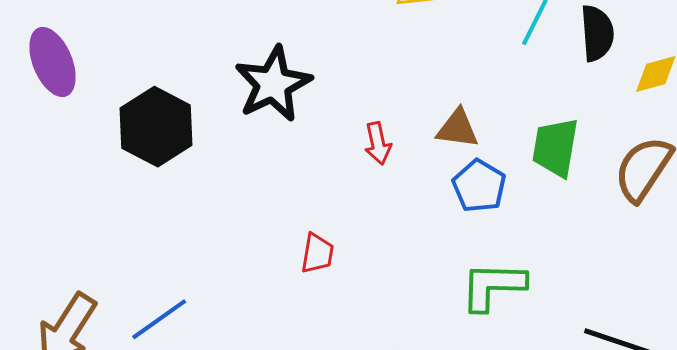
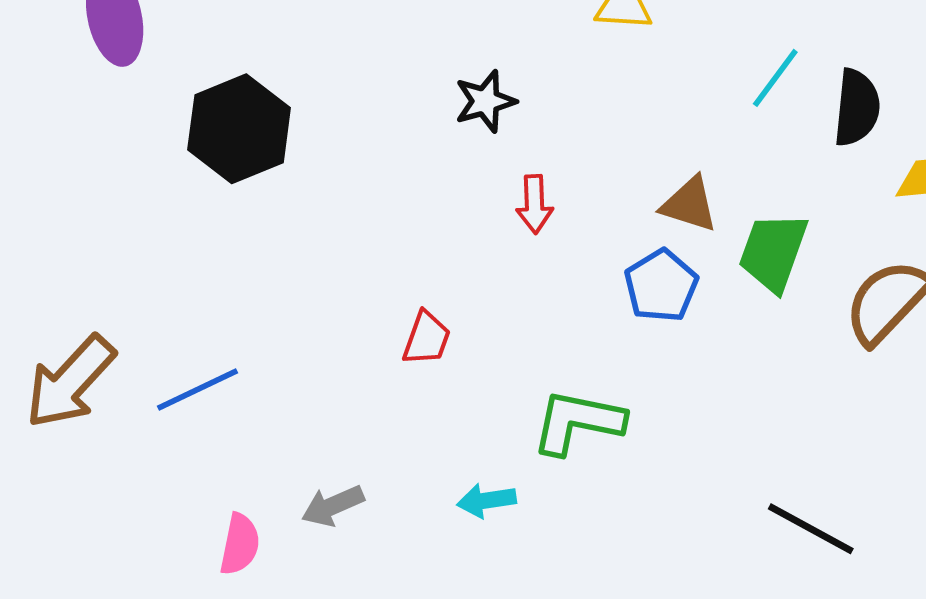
black star: (273, 84) -> (485, 101), moved, size x0.6
brown triangle: (458, 129) -> (689, 204), moved
green L-shape: (493, 286) -> (578, 422), moved

